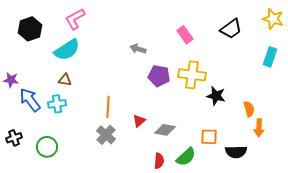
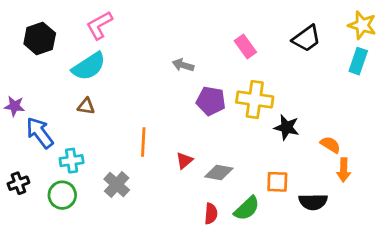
cyan rectangle: (270, 57) -> (358, 61), moved
cyan cross: (57, 104) -> (72, 161), moved
orange semicircle: (249, 109) -> (330, 145), turned -42
gray cross: (106, 135) -> (117, 184), moved

